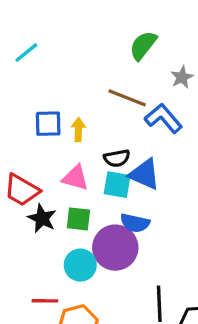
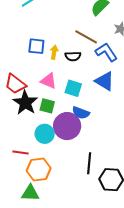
black semicircle: (117, 158) -> (73, 56), moved
blue triangle: (145, 174) -> (105, 81), moved
black star: (42, 218) -> (25, 103), size x1.4

